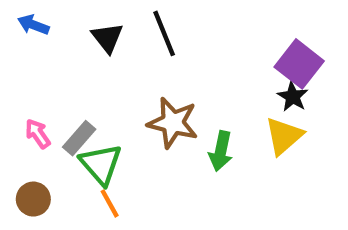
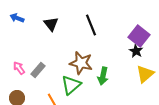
black line: (164, 33) -> (91, 25), moved
yellow triangle: (284, 136) -> (145, 74), moved
green triangle: (101, 164) -> (71, 85), moved, turned 30

